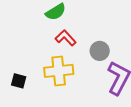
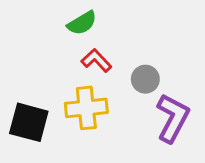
black square: (19, 81) -> (29, 122), size x1.8

